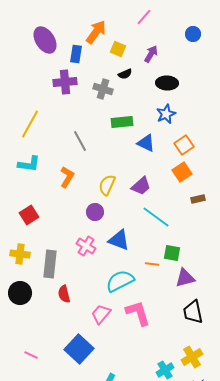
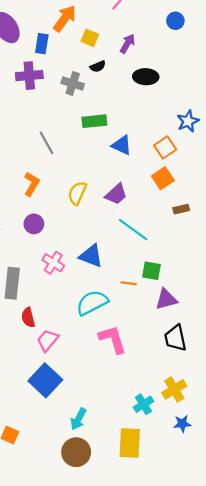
blue star: (166, 114) -> (188, 121), moved
purple circle: (95, 212) -> (34, 224), moved
pink trapezoid: (101, 314) -> (48, 340), moved

